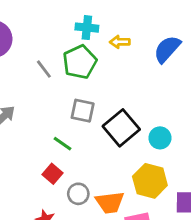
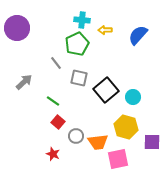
gray line: (44, 69) -> (56, 63), moved
green line: (63, 144) -> (53, 101), moved

